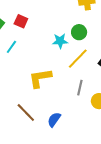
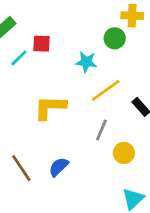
red square: (21, 21) -> (42, 44), moved, turned -32
green circle: (79, 32) -> (115, 38), moved
brown line: (26, 112) -> (21, 168), moved

